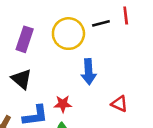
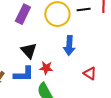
black triangle: (22, 79) -> (29, 51), moved

